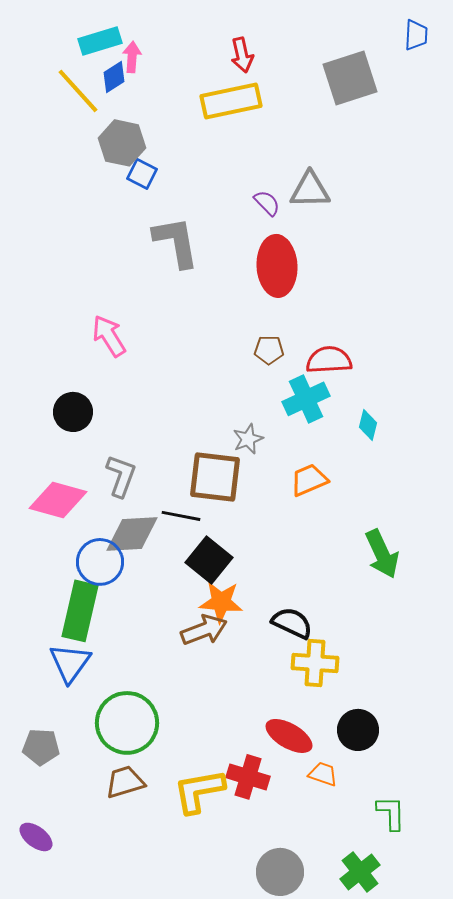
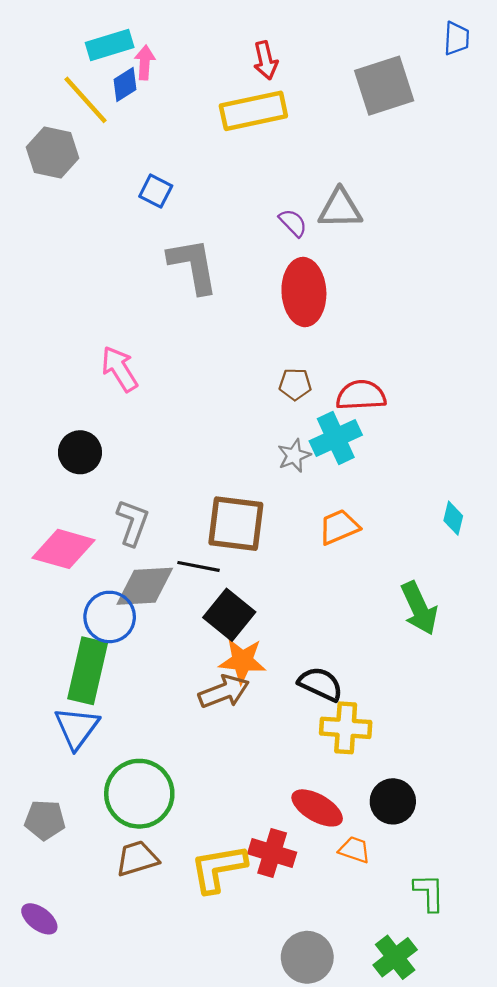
gray hexagon: (122, 143) -> (53, 153), moved
cyan diamond: (368, 425) -> (453, 518), moved
gray star: (248, 439) -> (294, 456), moved

